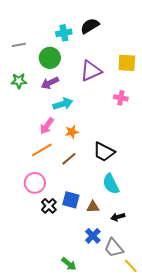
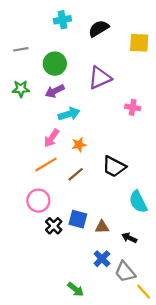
cyan cross: (64, 33) -> (62, 20), moved
yellow square: (127, 63) -> (139, 43), moved
cyan semicircle: (111, 184) -> (138, 202), moved
black arrow: (118, 217) -> (129, 238), turned 40

